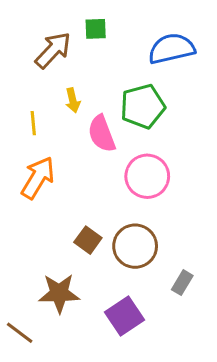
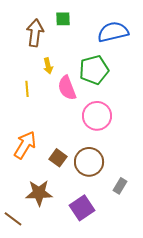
brown arrow: (53, 50) -> (35, 33), turned -36
yellow line: (33, 123) -> (27, 89), moved
orange arrow: (38, 178) -> (25, 145), moved

